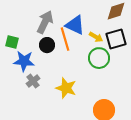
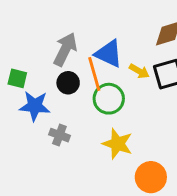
green circle: (99, 58) -> (109, 99), moved
gray cross: (33, 81) -> (59, 135), moved, turned -32
yellow star: (66, 88) -> (117, 144), moved

